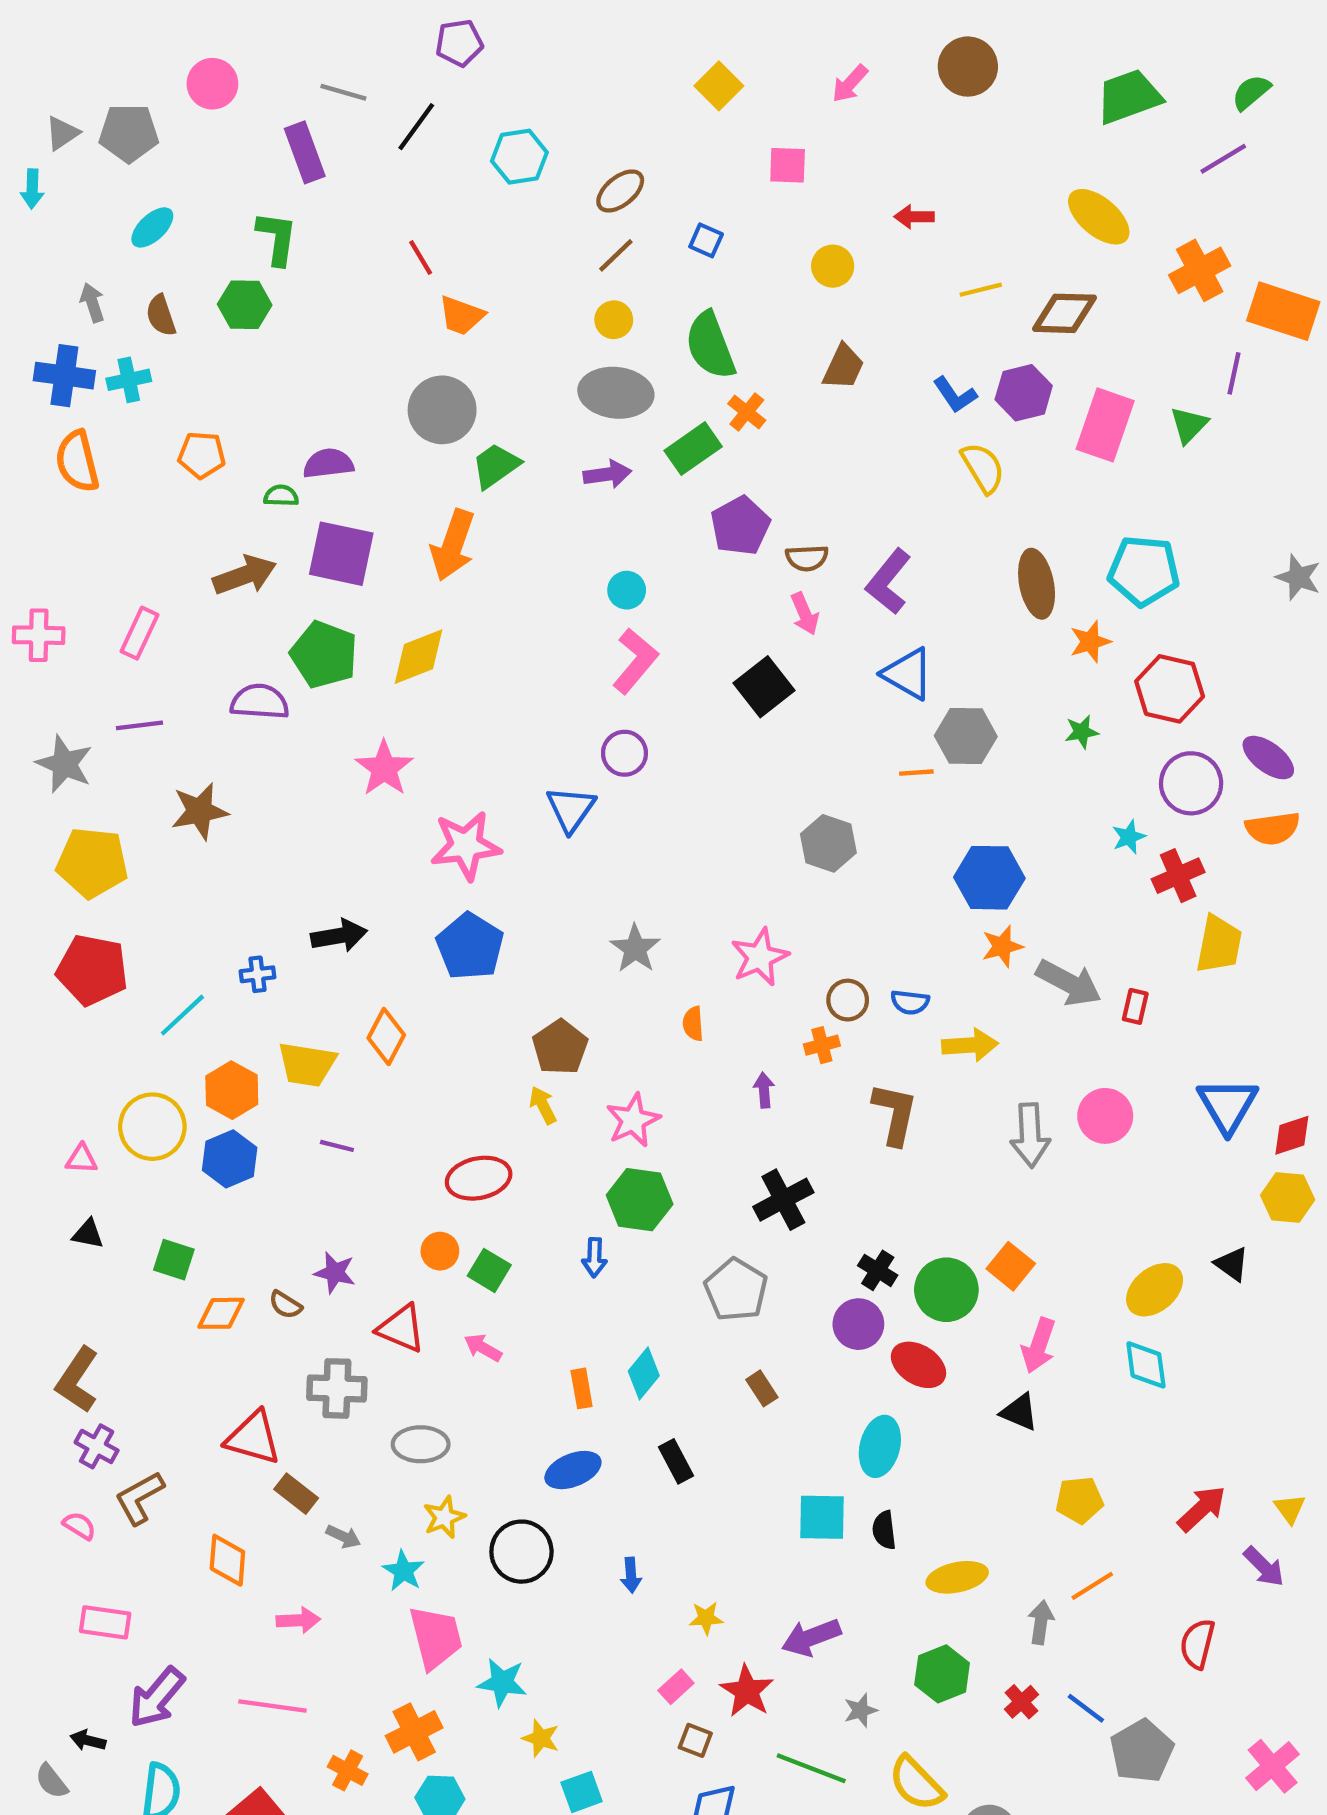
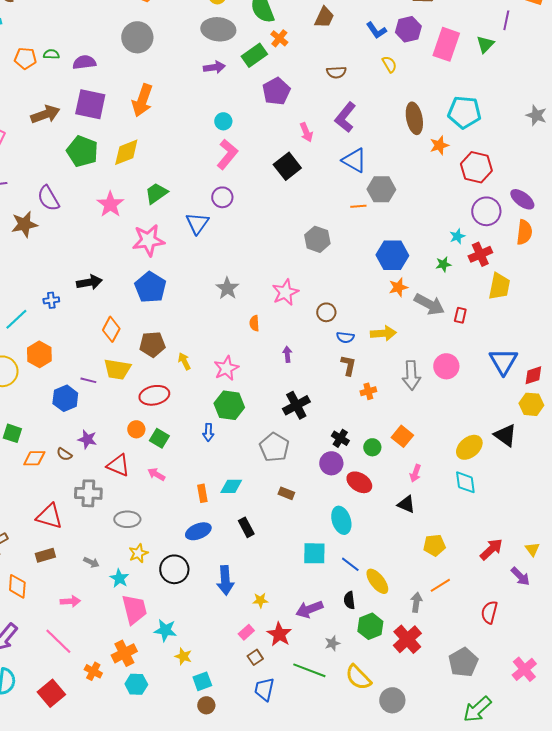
green trapezoid: (496, 466) -> (156, 193), moved
yellow semicircle: (983, 468) -> (389, 64), size x0.7
green semicircle: (281, 496) -> (51, 54), moved
brown semicircle: (807, 558) -> (336, 72), moved
purple semicircle: (260, 702) -> (48, 198), moved, turned -124
green star: (1082, 732) -> (443, 264), moved
orange semicircle: (1273, 828) -> (524, 232), turned -75
blue semicircle: (910, 1002) -> (345, 337), moved
orange cross: (822, 1045) -> (368, 391), moved
brown pentagon: (560, 1047) -> (152, 344), moved, turned 30
yellow trapezoid: (307, 1064) -> (117, 369), moved
brown L-shape: (895, 1114) -> (348, 365), size x0.7
blue hexagon: (230, 1159) -> (65, 398), moved
black triangle: (1232, 1264) -> (505, 435), size x1.4
green circle: (946, 1290) -> (372, 447), size x0.6
pink arrow: (1039, 1346) -> (415, 473), size x0.7
cyan diamond: (644, 1373) -> (231, 486), turned 50
brown rectangle: (762, 1388) -> (286, 493), turned -35
cyan ellipse: (880, 1446) -> (341, 520), turned -32
brown rectangle: (296, 1494) -> (45, 555), moved, turned -54
black semicircle: (884, 1530) -> (349, 600), moved
orange diamond: (227, 1560) -> (17, 586), moved
blue arrow: (631, 1575) -> (225, 580), size x1.8
yellow ellipse: (957, 1577) -> (377, 581), turned 64
red cross: (1021, 1702) -> (407, 639), size x1.8
pink line: (273, 1706) -> (58, 641), turned 36
blue line: (1086, 1708) -> (350, 564), moved
brown square: (695, 1740) -> (255, 657), turned 35

